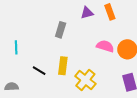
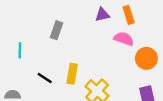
gray rectangle: (61, 30) -> (57, 30), moved
pink semicircle: (105, 46) -> (124, 39), moved

